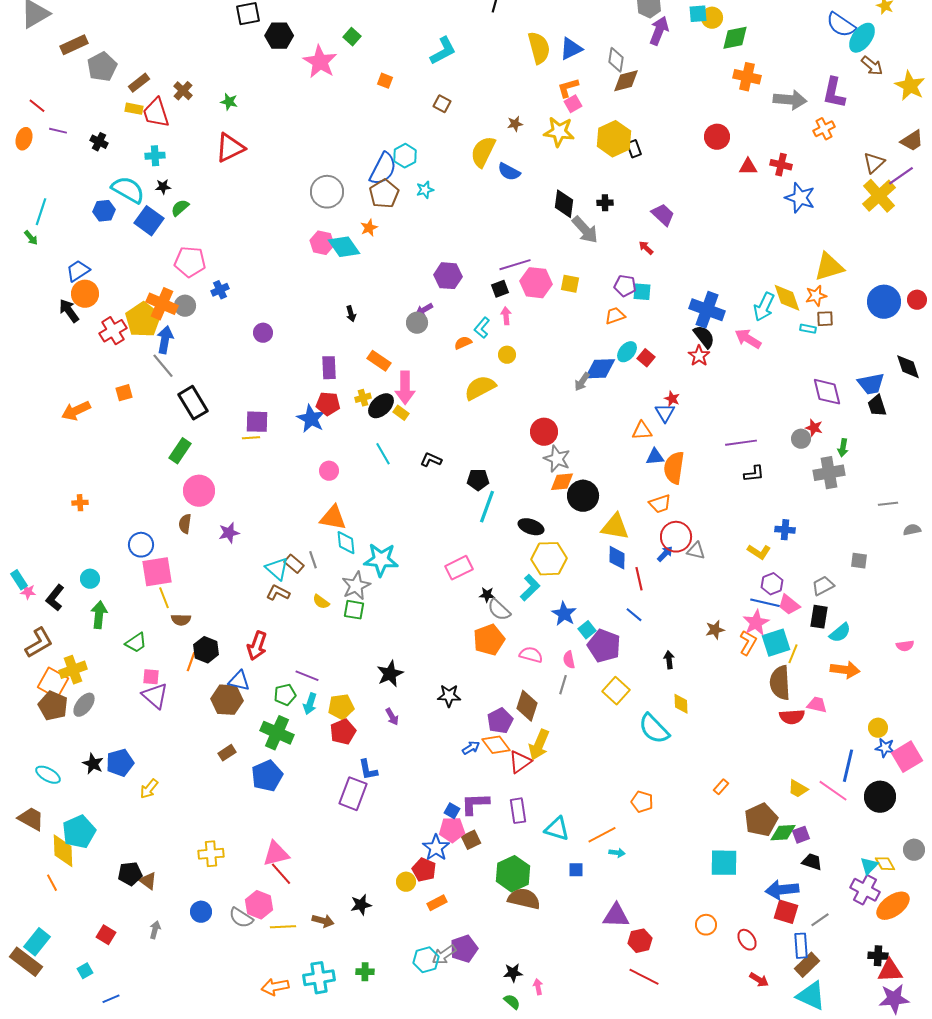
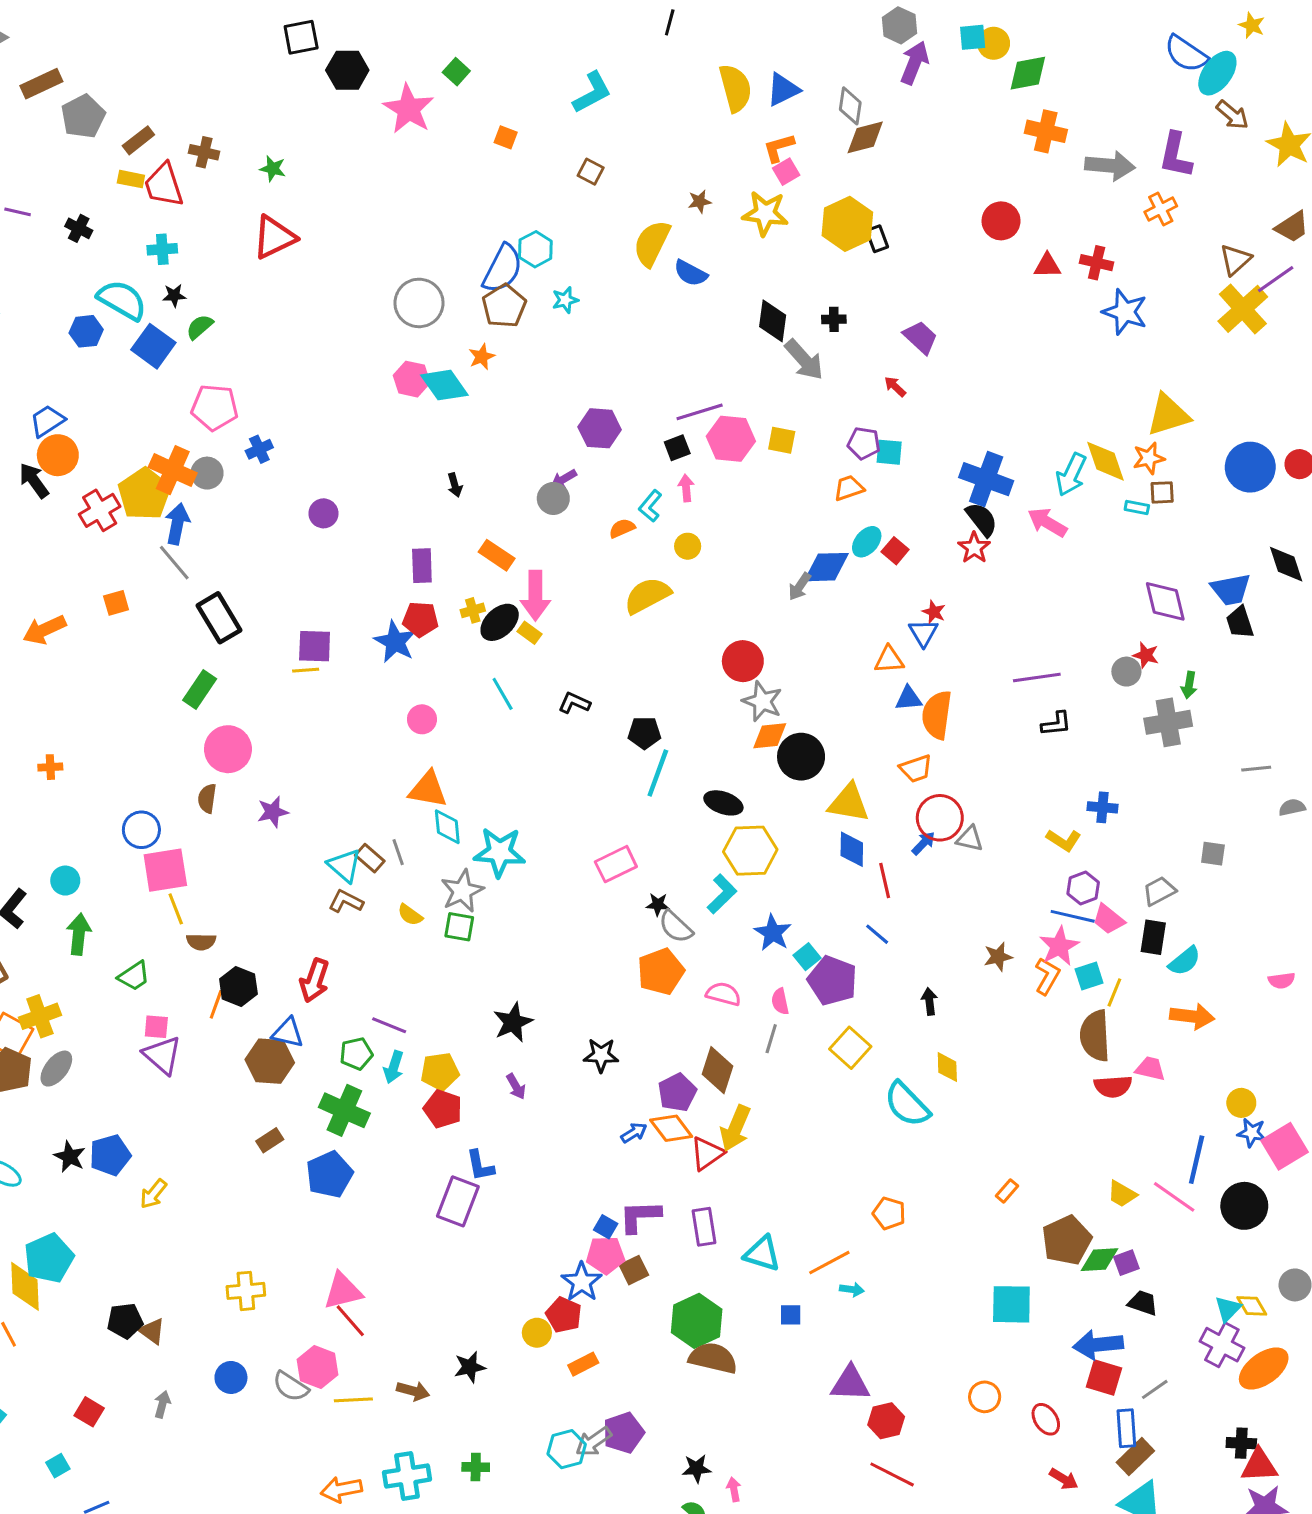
brown cross: (183, 91) -> (204, 152), turned -30
cyan square: (776, 643) -> (1089, 976), size x0.7
red pentagon: (343, 732) -> (443, 1109), turned -30

